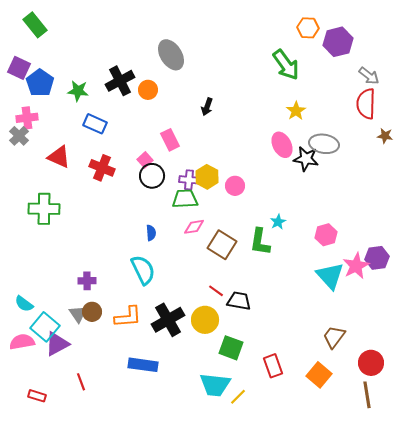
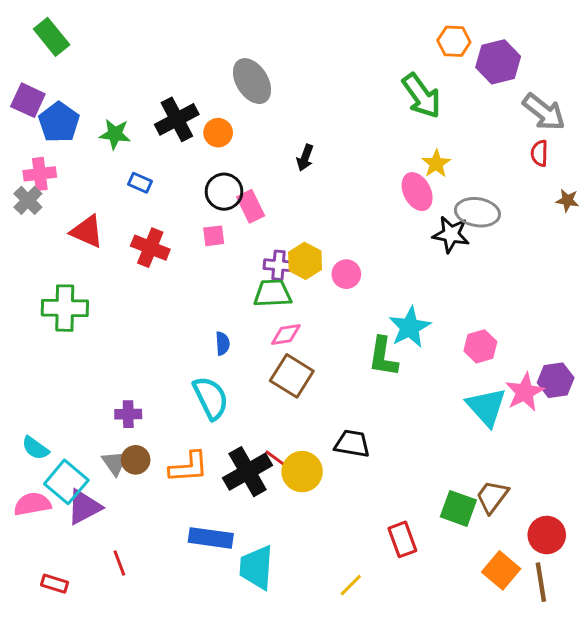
gray arrow: (369, 76) -> (544, 112), size x1.4
red semicircle: (366, 104) -> (539, 153), size x0.6
blue rectangle: (95, 124) -> (140, 183), size x0.7
pink ellipse: (282, 145) -> (417, 192), moved
pink square: (145, 160) -> (214, 236), turned 35
black circle: (152, 176) -> (224, 192), moved
cyan star: (278, 222) -> (410, 327), size x1.8
brown square: (222, 245) -> (292, 376), moved
red line: (216, 291) -> (276, 458), moved
green square: (231, 348) -> (458, 508), moved
orange square: (319, 375) -> (501, 570), moved
cyan trapezoid: (215, 385) -> (256, 567), moved, turned 88

